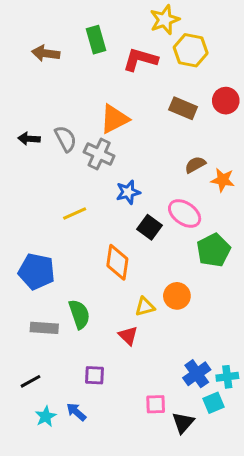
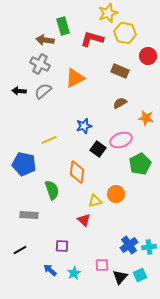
brown arrow: (46, 53) -> (45, 40), moved
red circle: (226, 101) -> (148, 56), moved
gray semicircle: (66, 139) -> (43, 91), turned -102
gray cross: (99, 154) -> (40, 64), moved
brown semicircle: (195, 165) -> (120, 103), moved
pink ellipse: (185, 214) -> (121, 140), turned -55
blue pentagon: (37, 271) -> (24, 164), moved
green semicircle: (79, 314) -> (52, 190), moved
cyan square: (214, 403) -> (140, 275), moved
cyan star: (46, 416) -> (74, 273), moved

